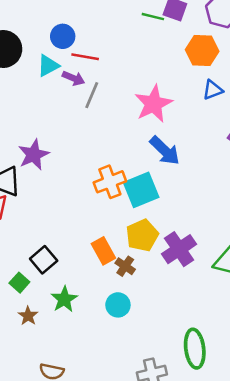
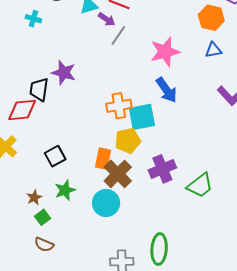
purple star: (34, 155) -> (64, 73), turned 30
yellow pentagon: (142, 235) -> (128, 141), moved
orange rectangle: (103, 251) -> (103, 159), turned 30
brown cross: (125, 266) -> (118, 174), size x1.8
green square: (19, 283) -> (42, 217), moved
cyan circle: (118, 305) -> (106, 203), size x1.4

